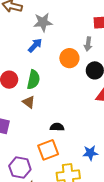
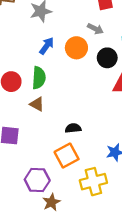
gray arrow: (88, 44) -> (95, 29), turned -64
blue arrow: (35, 45) -> (47, 46), moved

